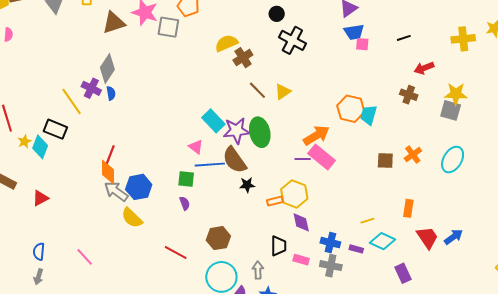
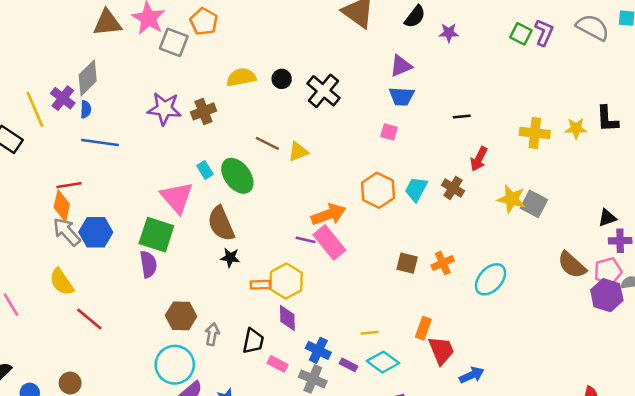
black circle: (277, 14) -> (282, 79), moved
pink square: (362, 44) -> (389, 132), moved
brown cross: (243, 58) -> (203, 111), moved
red arrow: (424, 68) -> (479, 159), turned -54
brown line: (257, 90) -> (267, 143), turned -30
gray square: (451, 110) -> (534, 204), moved
cyan trapezoid: (369, 115) -> (416, 189), moved
cyan rectangle: (213, 121) -> (205, 170), size x0.6
purple star: (236, 131) -> (164, 109), moved
green ellipse: (260, 132) -> (237, 176), moved, turned -36
pink triangle: (196, 147) -> (177, 197), size x1.8
red line: (110, 155) -> (69, 185), turned 48
blue line: (210, 165) -> (100, 143), moved
green square: (186, 179) -> (156, 235), size x1.6
purple semicircle: (185, 203) -> (148, 264), size x1.5
yellow semicircle: (132, 218) -> (62, 282), moved
red trapezoid: (427, 238) -> (441, 350), moved
red line: (176, 252) -> (89, 319), moved
gray arrow: (258, 270) -> (212, 334), moved

